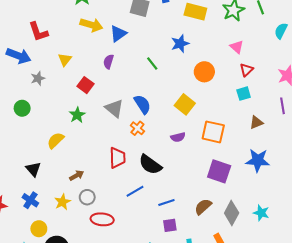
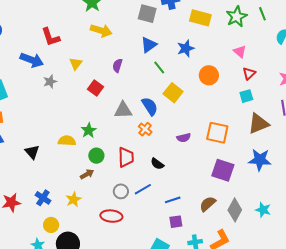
blue triangle: (118, 34) -> (149, 45), moved
yellow square: (185, 104) -> (173, 93), moved
green circle: (22, 108) -> (96, 156), moved
gray triangle: (114, 108) -> (123, 110), turned -42
green star: (77, 115) -> (89, 130), moved
brown triangle: (256, 122) -> (258, 124), size x1.6
yellow semicircle: (55, 140) -> (67, 141), turned 48
black semicircle: (150, 165) -> (157, 164), size x0.6
black triangle: (33, 169) -> (32, 152), moved
gray circle: (87, 197) -> (121, 191), moved

